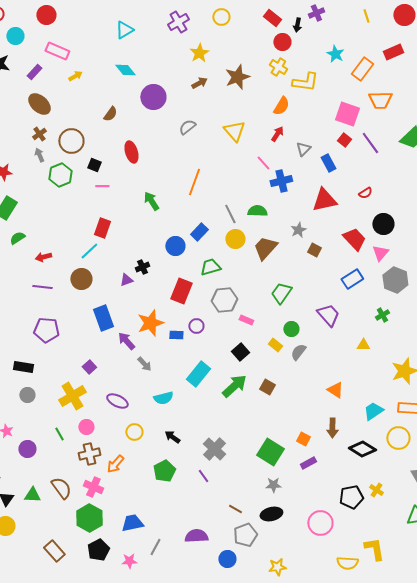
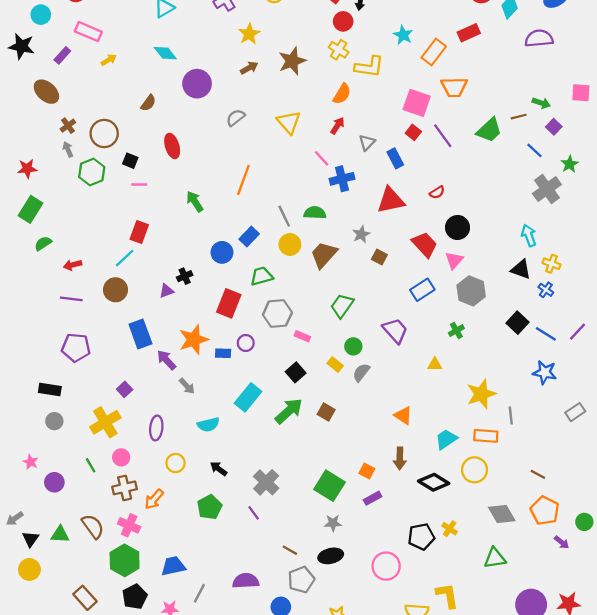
brown ellipse: (39, 104) -> (46, 92), moved
purple ellipse: (117, 401) -> (156, 428), turned 70

